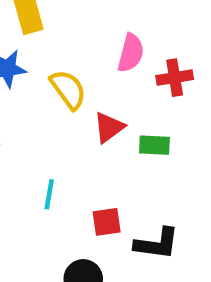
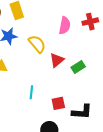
red cross: (175, 78) -> (90, 22), moved
green rectangle: (154, 145) -> (78, 67), turned -32

